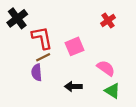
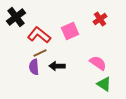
red L-shape: (42, 38) -> (39, 35), turned -40
pink square: (74, 46) -> (70, 31), moved
black arrow: (73, 86) -> (57, 66), moved

